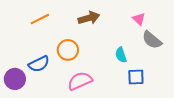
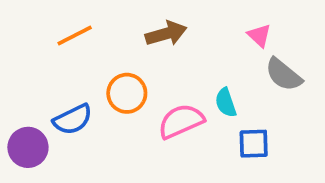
pink semicircle: (80, 81) -> (181, 121), moved

